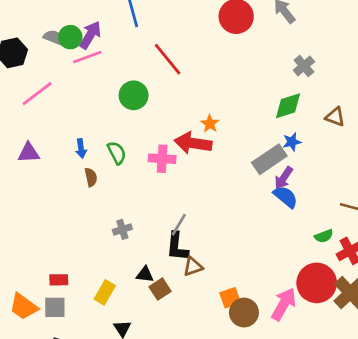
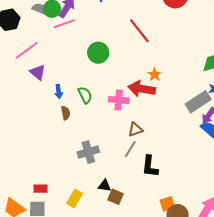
red line: (168, 59) -> (139, 31), moved
purple triangle: (29, 153) -> (38, 72), moved, turned 42
gray cross: (122, 229) -> (88, 152), size x1.5
black L-shape: (177, 247) -> (150, 166), moved
brown triangle: (193, 267) -> (135, 130), moved
brown square: (160, 289) -> (116, 197), turned -35

